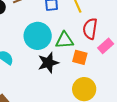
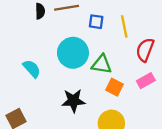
red semicircle: (90, 29) -> (145, 50), moved
black star: (48, 63) -> (73, 101), moved

